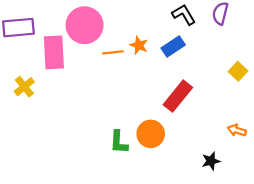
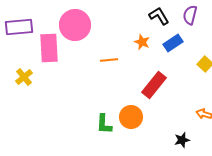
orange star: (139, 45) -> (142, 42), moved
blue rectangle: (173, 46) -> (173, 43), moved
orange line: (113, 52) -> (109, 60), moved

